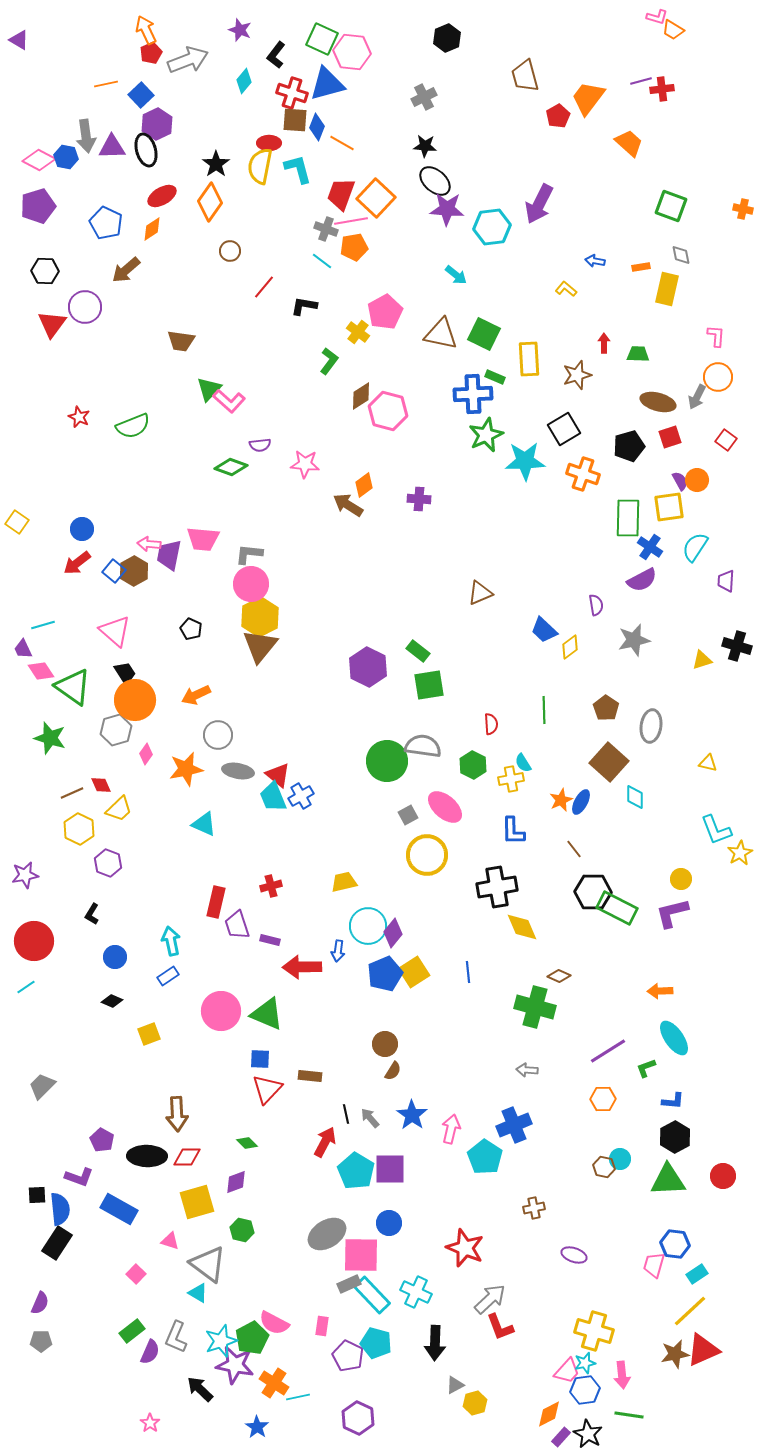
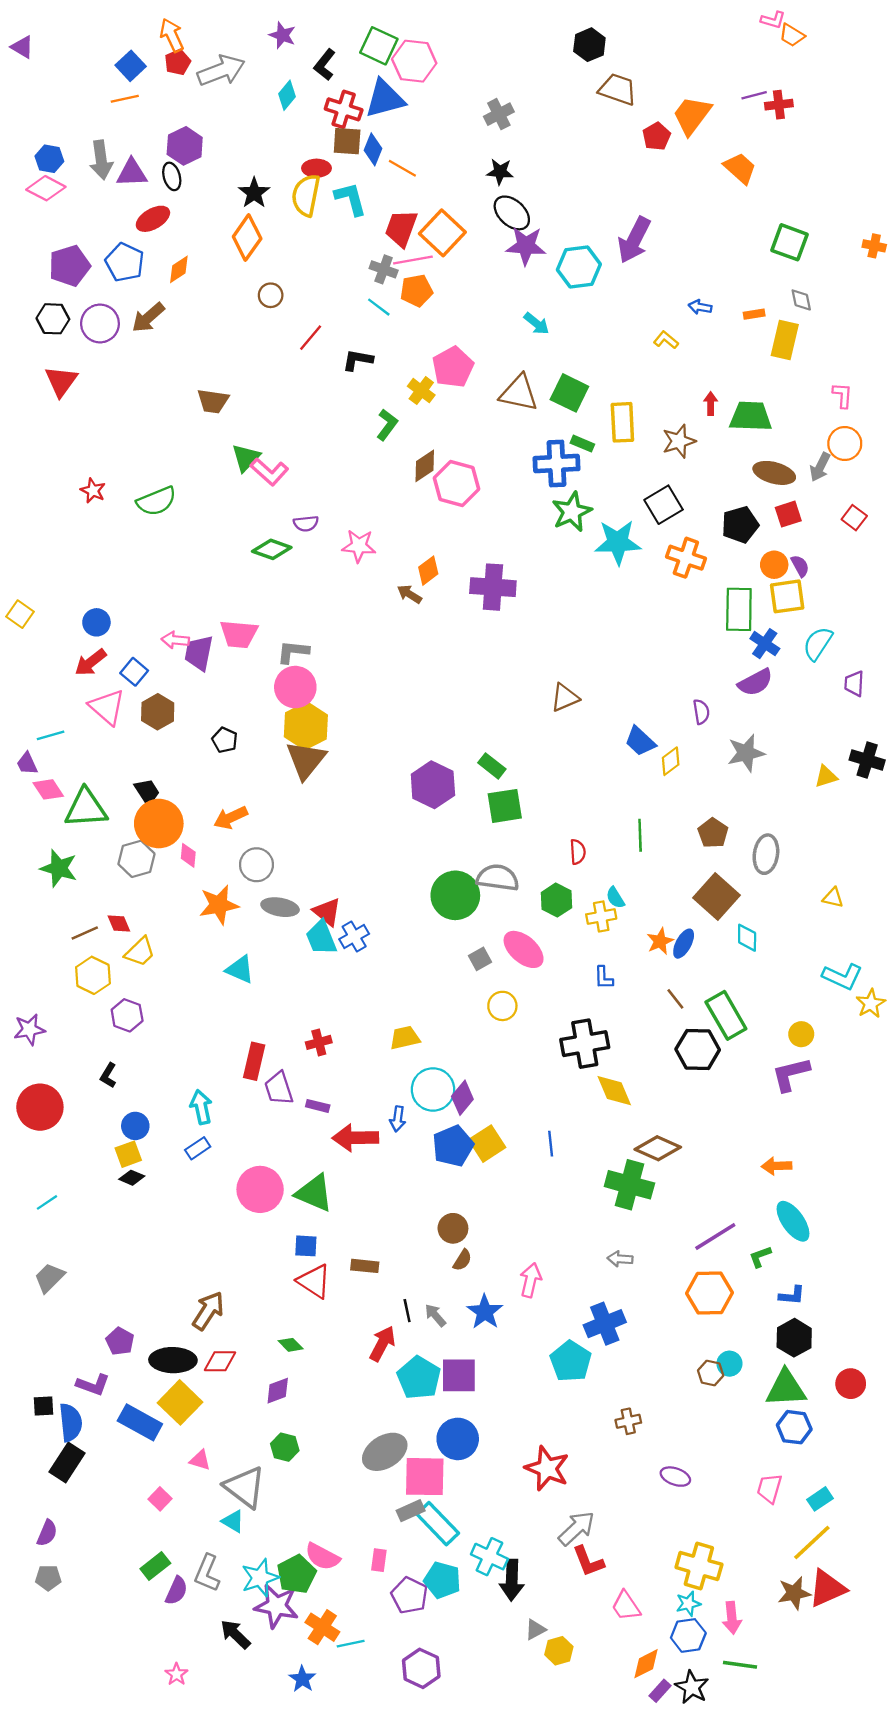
black hexagon: (447, 38) -> (589, 45), moved
brown trapezoid: (525, 76) -> (618, 89), turned 124
blue square: (141, 95) -> (131, 66), moved
black ellipse: (146, 150) -> (172, 176), size x0.7
blue hexagon: (66, 157) -> (49, 159), moved
red ellipse: (162, 196) -> (153, 219), moved
purple pentagon: (38, 206) -> (69, 266), moved
purple circle: (85, 307) -> (100, 324), moved
green trapezoid: (638, 354) -> (751, 416), size x1.6
orange circle: (697, 480) -> (774, 565), moved
purple cross: (419, 499) -> (493, 587), size x1.6
brown arrow: (348, 505) -> (409, 594), size x0.7
brown hexagon: (134, 571) -> (158, 712), moved
pink triangle: (115, 631) -> (107, 707), moved
green triangle: (73, 687) -> (86, 808), turned -39
pink diamond: (146, 754) -> (188, 855), moved, turned -30
cyan L-shape: (716, 830) -> (842, 977), turned -44
blue L-shape: (513, 831) -> (604, 978), size x0.7
yellow circle: (427, 855) -> (502, 1006), size x0.6
green rectangle: (617, 908) -> (726, 1015), moved, turned 33
brown diamond: (559, 976) -> (658, 1148), size x1.6
cyan line: (26, 987) -> (47, 1202), moved
yellow square: (149, 1034) -> (128, 1154), moved
red triangle: (267, 1089) -> (314, 1281), turned -40
orange hexagon: (603, 1099) -> (709, 1293), size x1.5
brown arrow: (177, 1114) -> (208, 1311), turned -144
pink arrow: (451, 1129) -> (531, 1280), moved
yellow square: (197, 1202) -> (180, 1402), moved, turned -30
blue circle: (389, 1223) -> (458, 1439), size x1.4
blue hexagon: (675, 1244) -> (794, 1427), moved
cyan cross: (416, 1292) -> (489, 1557), moved
pink trapezoid: (567, 1371) -> (626, 1606), moved, turned 104

